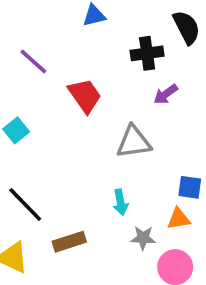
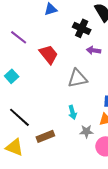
black cross: (147, 53) -> (82, 28), turned 36
purple arrow: (166, 94) -> (94, 50), turned 48

